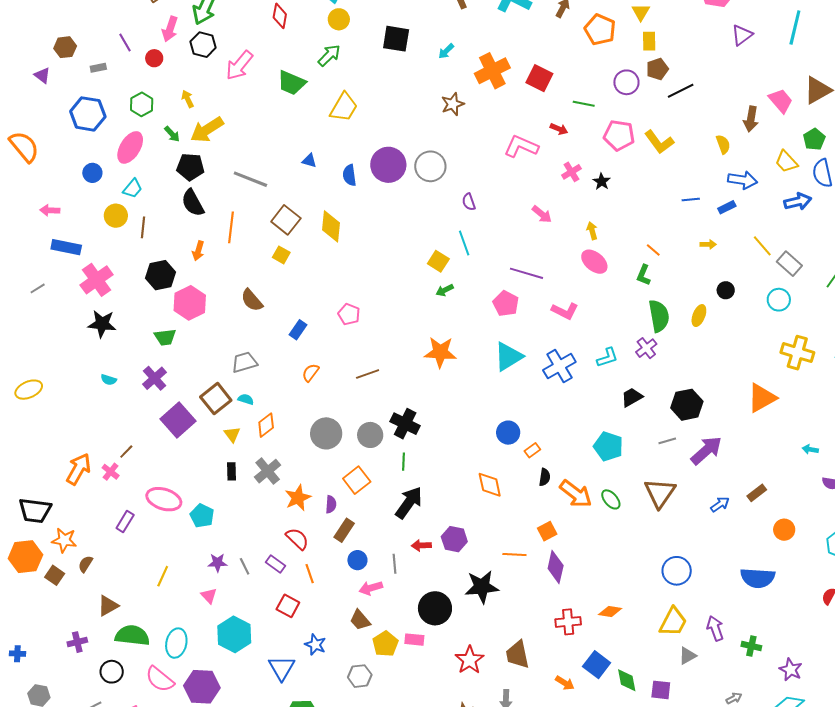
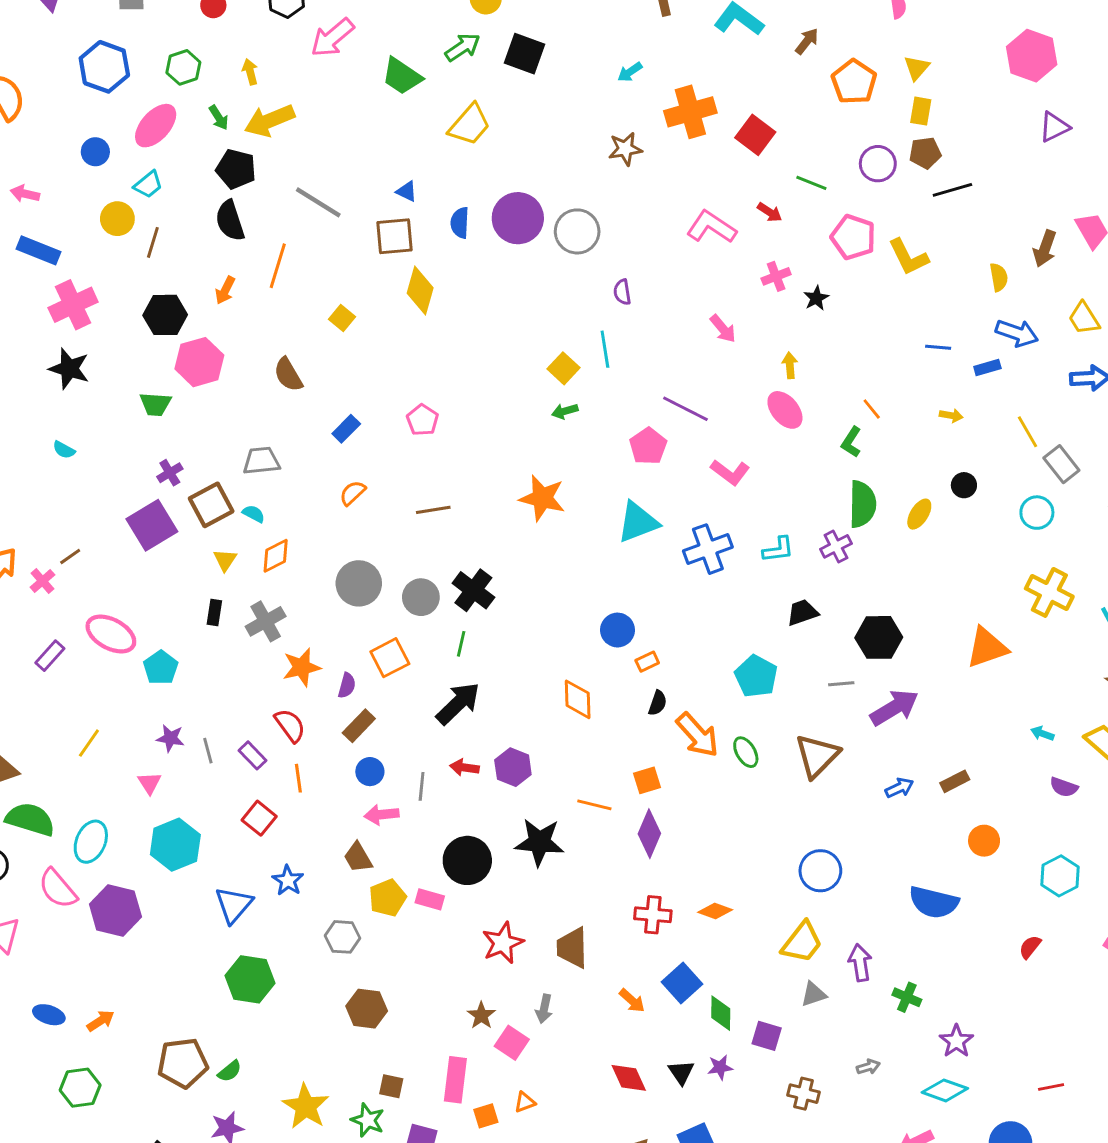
black square: (396, 39) -> (525, 54), moved
brown square: (286, 220) -> (394, 236), moved, turned 36
purple cross: (155, 378) -> (170, 473), moved, size x0.7

